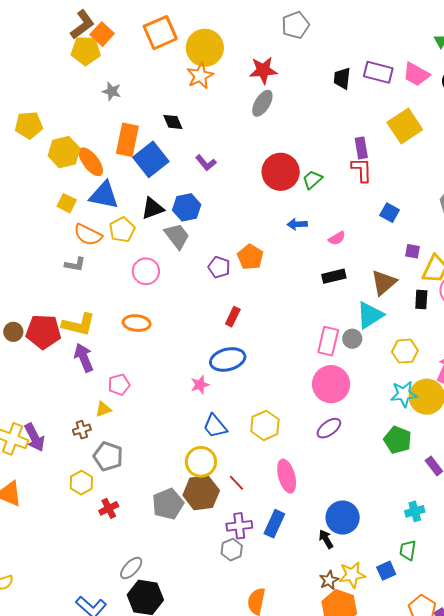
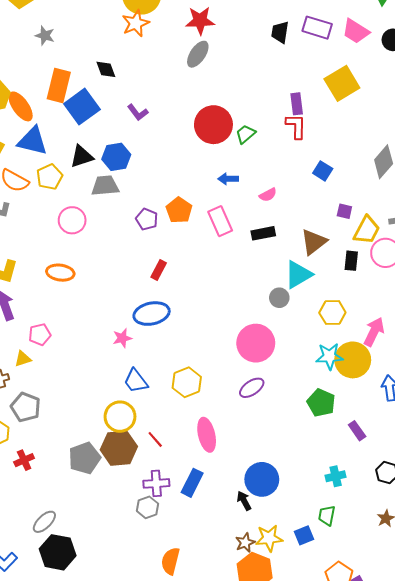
gray trapezoid: (177, 236) -> (105, 186), turned -60
pink rectangle: (328, 341) -> (220, 221), moved, turned -40

